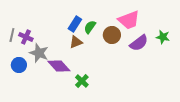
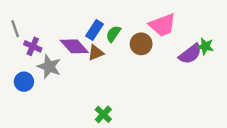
gray line: (12, 35) -> (15, 29), moved, turned -32
purple semicircle: (139, 43) -> (190, 54), moved
purple diamond: (59, 66) -> (74, 46), moved
green cross: (82, 81) -> (103, 114), moved

